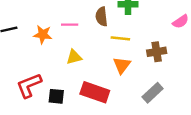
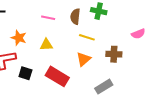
orange star: (43, 34) -> (19, 38), moved

